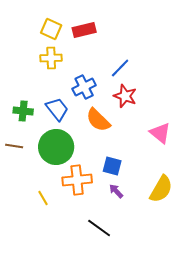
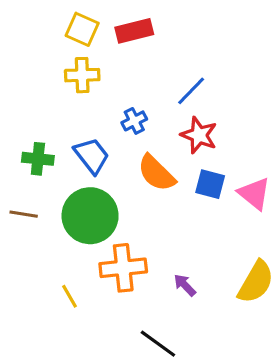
blue cross: (84, 87) -> (134, 121), size x0.7
blue square: (112, 166) -> (210, 184), moved

